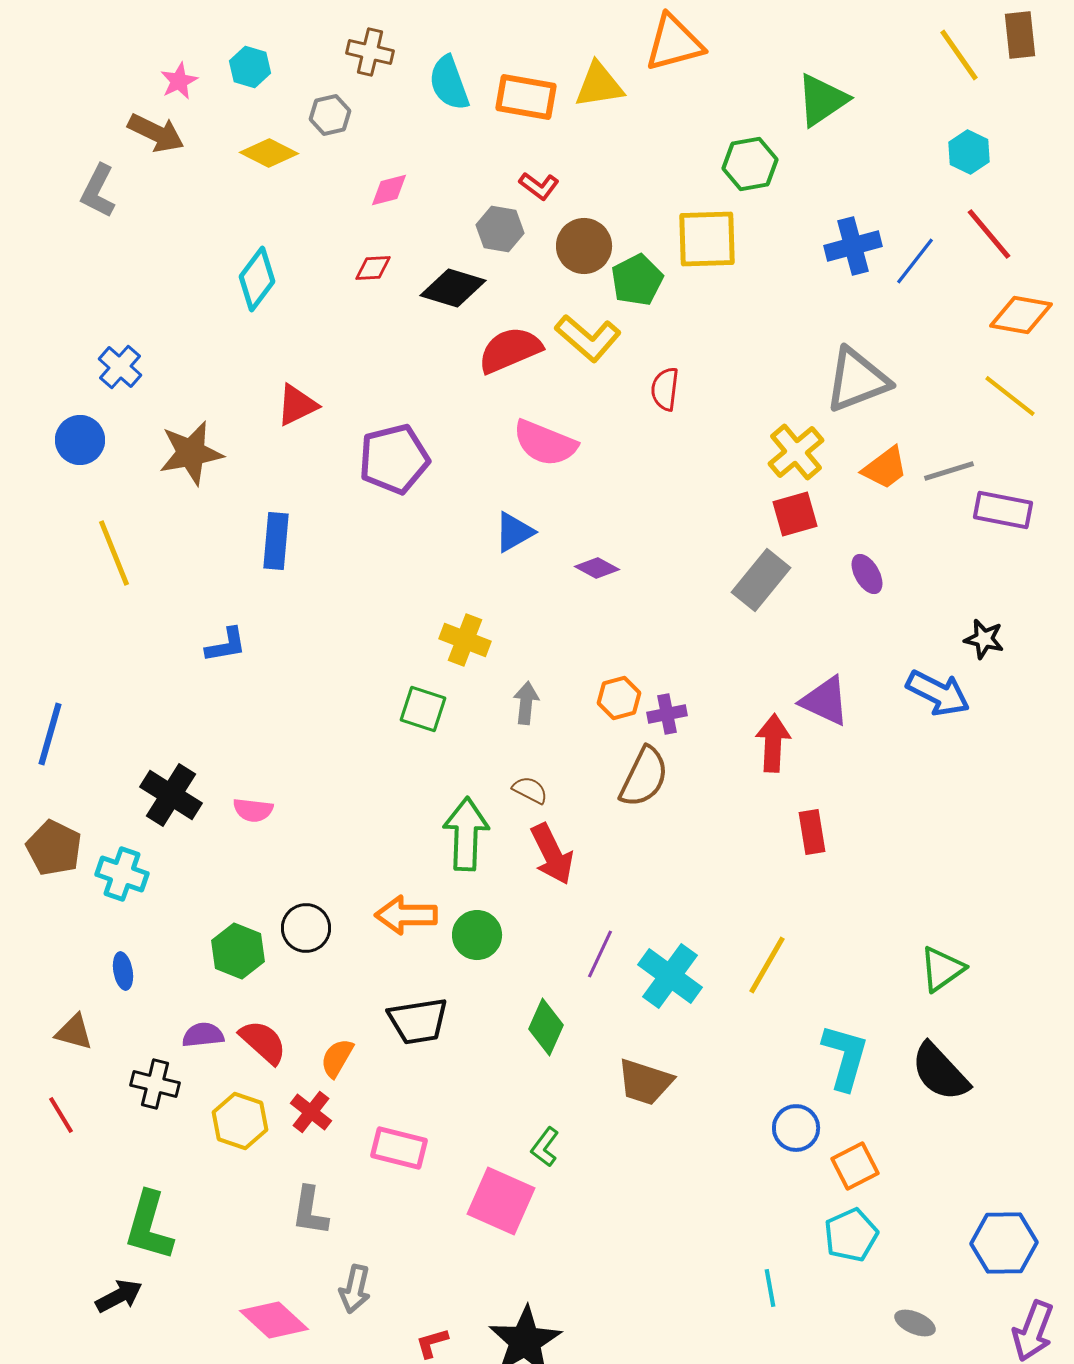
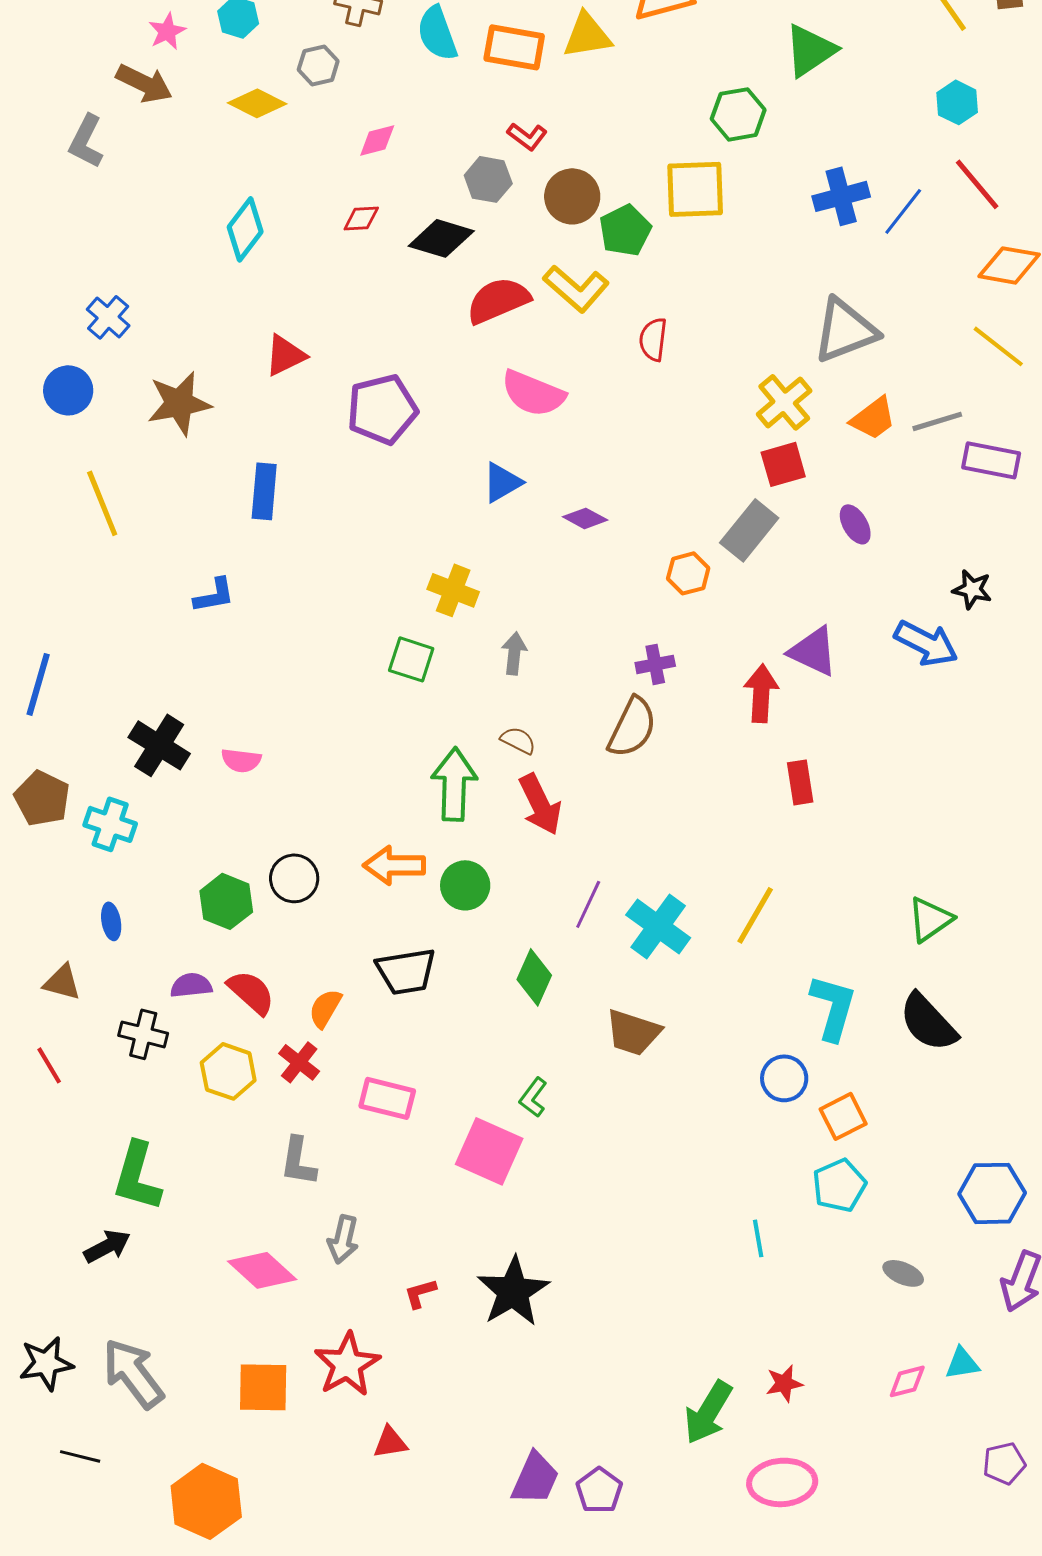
orange hexagon: (619, 698) -> (688, 573), moved

